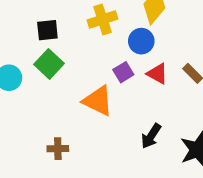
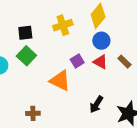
blue circle: (141, 41) -> (101, 41), moved

